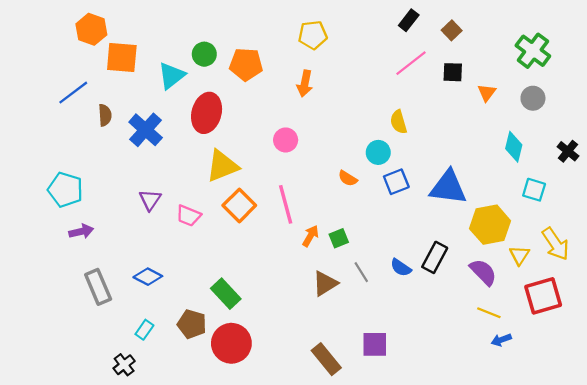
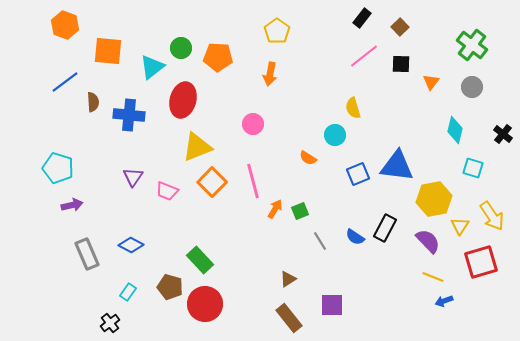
orange hexagon: (91, 29) -> (65, 25), moved
yellow pentagon: (313, 35) -> (277, 31), turned -30
blue cross: (146, 130) -> (129, 115), turned -36
blue square: (396, 182) -> (358, 174), moved
brown triangle: (325, 283) -> (288, 279), moved, size x0.7

